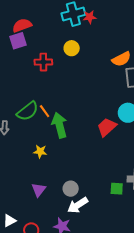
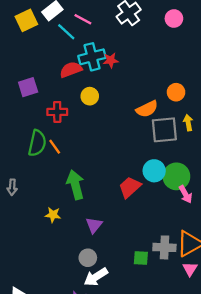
red semicircle: (22, 25) -> (71, 70), moved
green semicircle: (28, 111) -> (37, 143), moved, turned -40
orange line: (45, 111) -> (55, 147), moved
purple triangle: (39, 190) -> (94, 225), moved

